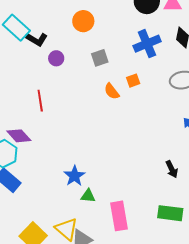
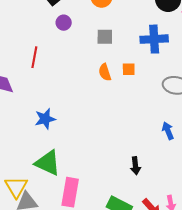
blue star: (74, 176) -> (45, 119), moved
green triangle: (88, 196) -> (48, 163), size x1.8

